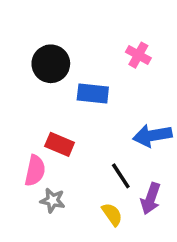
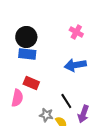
blue rectangle: (93, 94) -> (27, 54), moved
blue arrow: (152, 136) -> (75, 65), moved
gray star: (53, 200) -> (46, 115), moved

